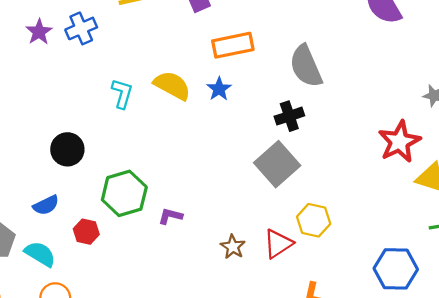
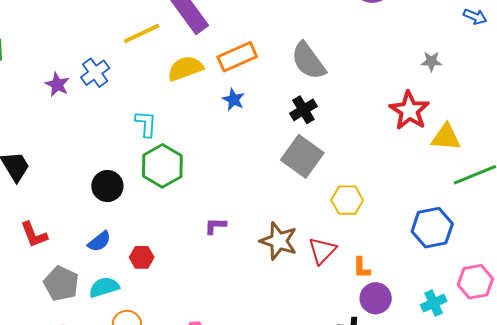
yellow semicircle: (172, 85) -> (185, 68), moved, turned -36
green hexagon: (124, 193) -> (162, 166), moved
red triangle: (278, 244) -> (322, 251), moved
brown star: (233, 247) -> (279, 241), size x1.6
cyan semicircle: (40, 254) -> (104, 287), turned -36

